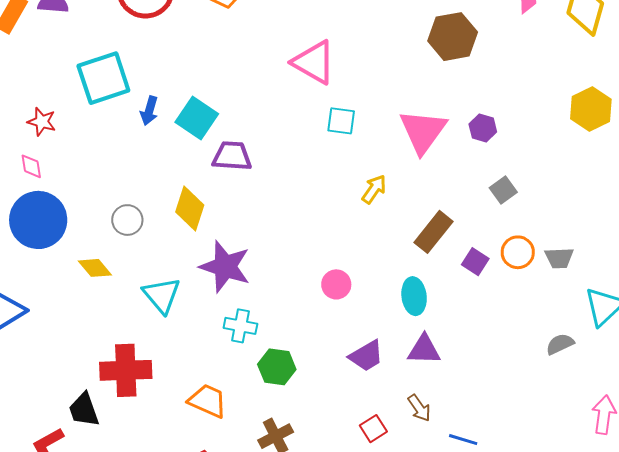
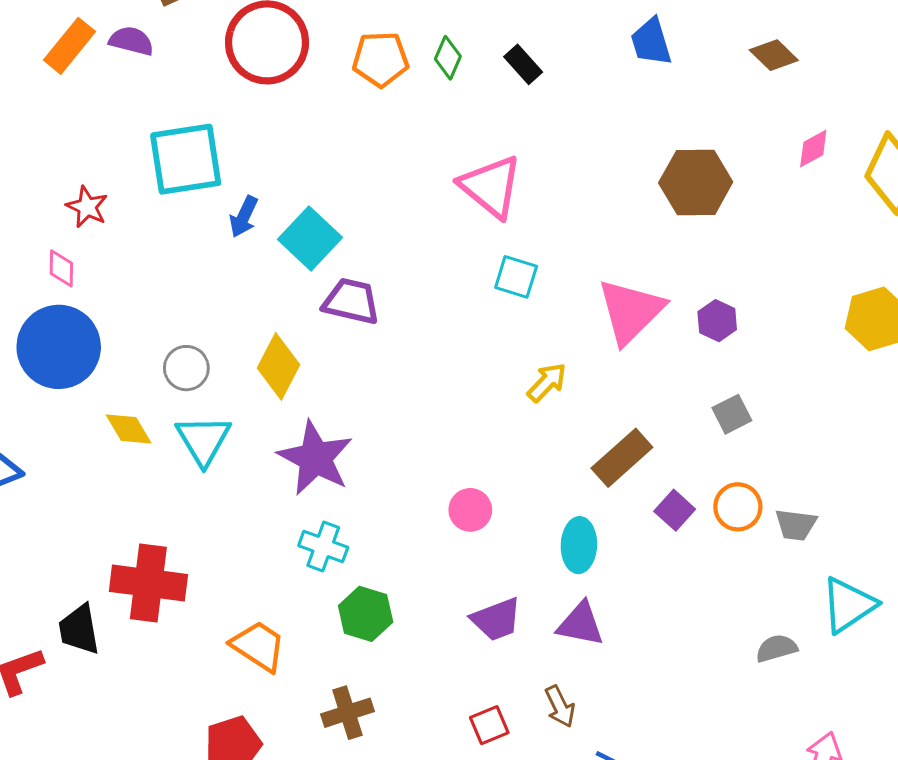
cyan triangle: (162, 295) -> (203, 440), moved

